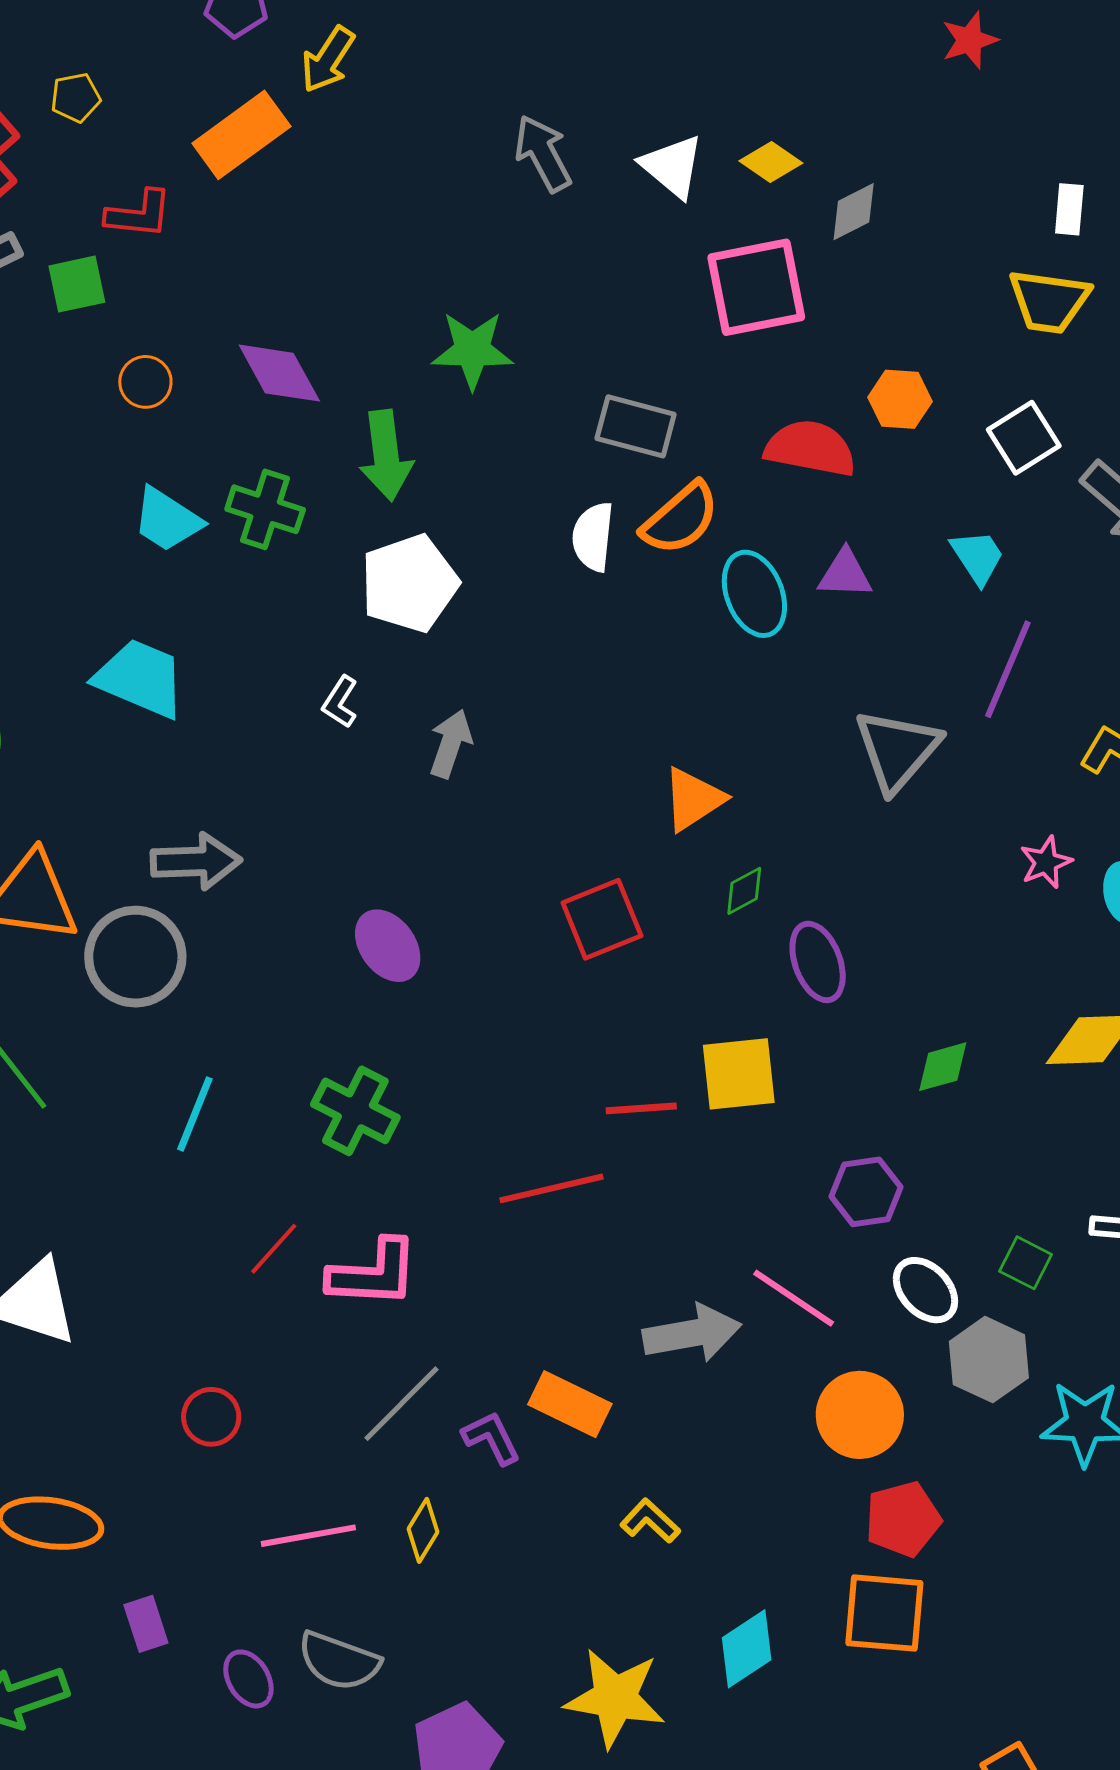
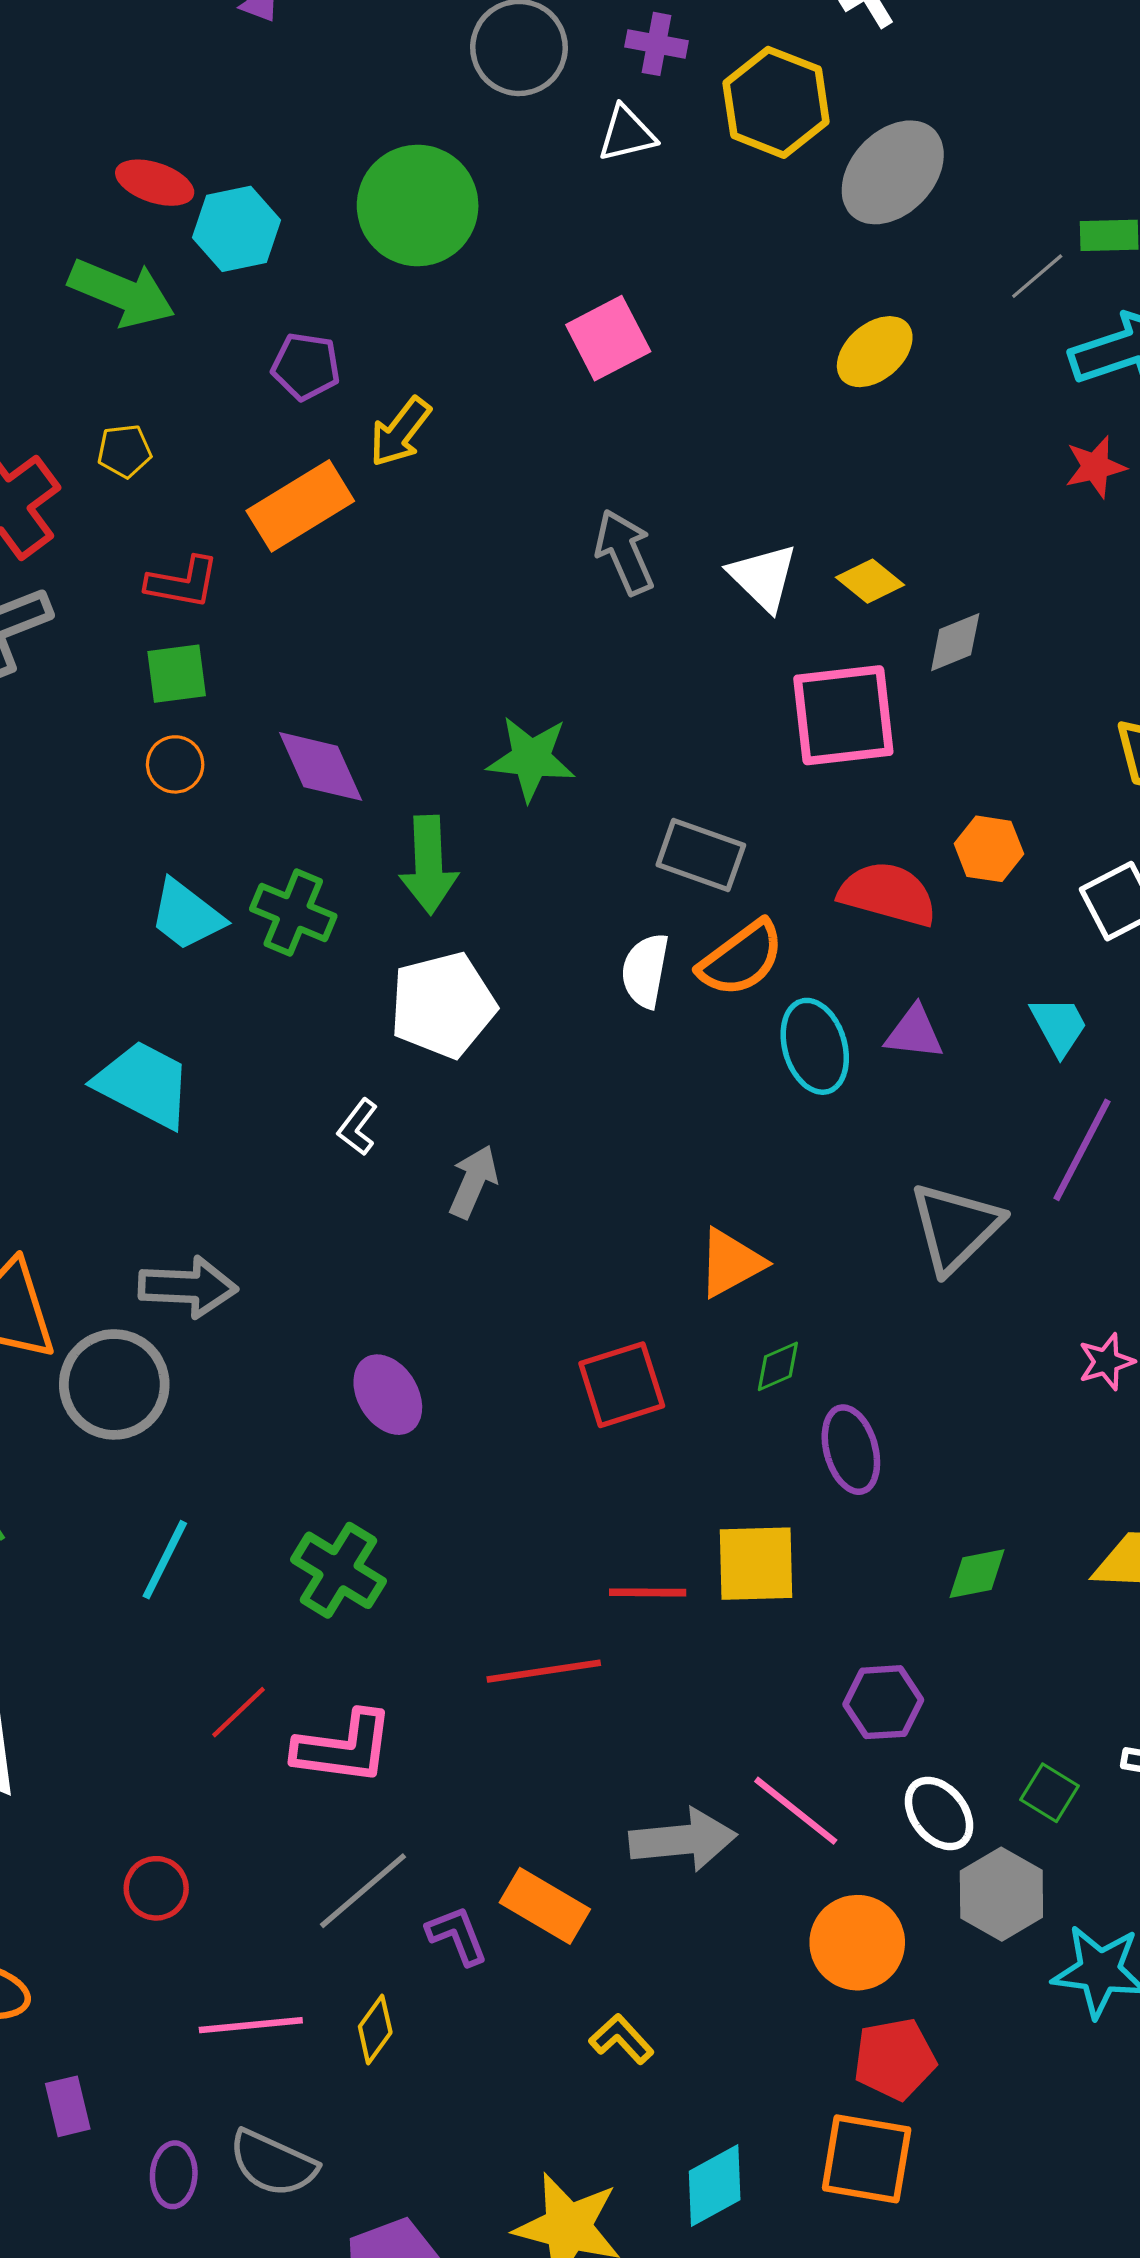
green square: (77, 284) -> (177, 674), moved
purple ellipse: (248, 1679) -> (174, 2175), turned 30

